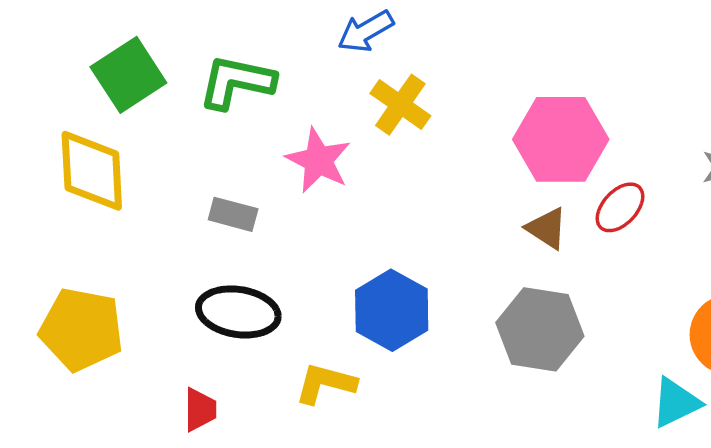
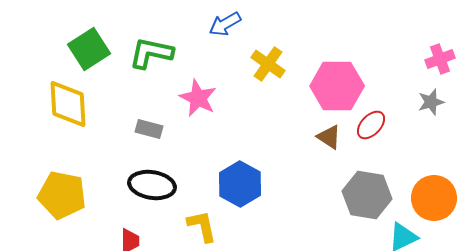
yellow cross: (400, 105) -> (268, 64), moved
gray hexagon: (540, 329) -> (367, 195), moved
yellow L-shape: (325, 383) -> (202, 226), turned 63

